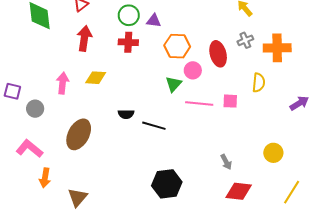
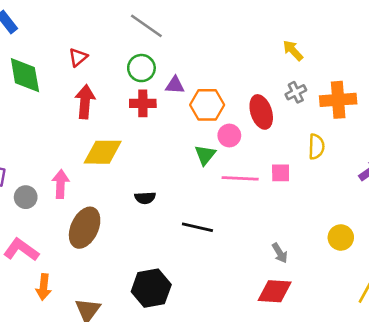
purple triangle: (154, 21) -> (175, 85), moved
yellow diamond: (96, 78) -> (103, 152), size x1.4
pink arrow: (63, 83) -> (61, 184), moved
black line: (154, 126) -> (197, 227), moved
black hexagon: (167, 184) -> (151, 288), moved
red diamond: (239, 191) -> (275, 291), moved

